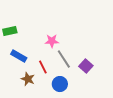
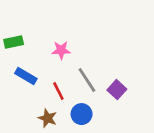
pink star: (52, 41) -> (61, 50), moved
brown star: (28, 79) -> (48, 118), moved

